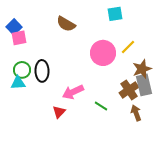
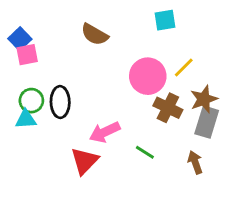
gray rectangle: (144, 85) -> (207, 122), turned 30
brown cross: (129, 90) -> (168, 108), moved, turned -30
red triangle: (59, 112) -> (85, 161), size x1.5

